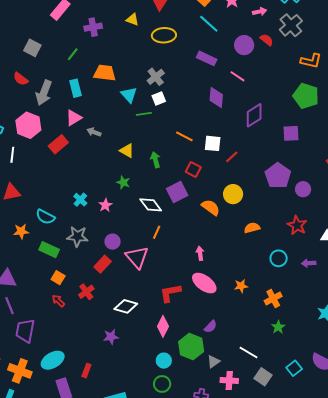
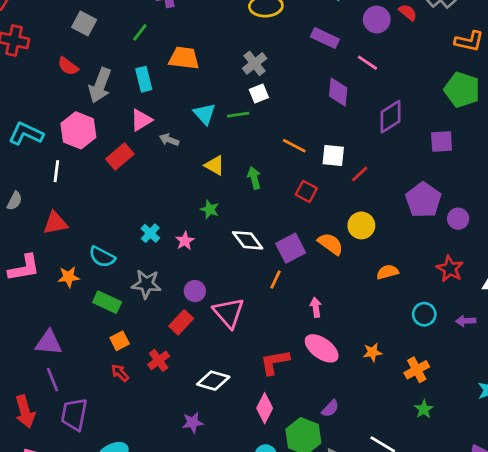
cyan triangle: (129, 95) -> (205, 114), moved
purple square: (177, 192) -> (291, 248), moved
orange line: (157, 232) -> (276, 280), moved
orange square: (58, 278) -> (120, 341), turned 32

